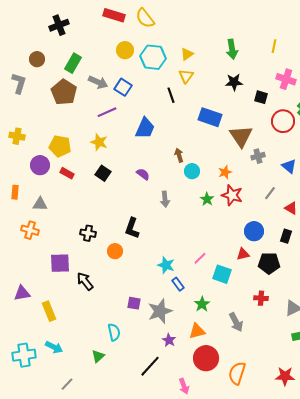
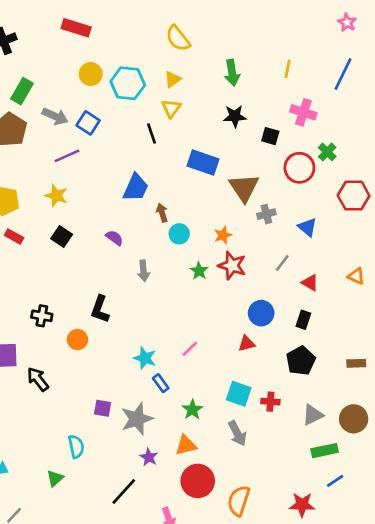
yellow semicircle: (145, 18) -> (178, 38), moved
blue trapezoid: (145, 128) -> (136, 188), moved
black pentagon: (269, 263) -> (301, 361), moved, turned -30
cyan square: (222, 274) -> (239, 394), moved

